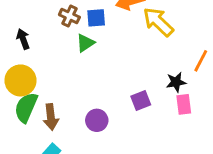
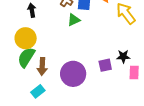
black star: (176, 82) -> (123, 56), moved
purple circle: (97, 120) -> (73, 74), size x1.6

